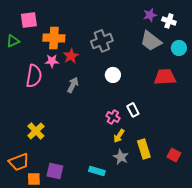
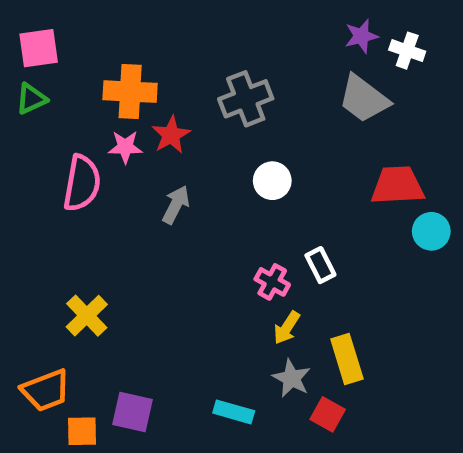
pink square: (29, 20) -> (39, 48), moved
cyan circle: (179, 48) -> (431, 231), moved
red square: (174, 155) -> (328, 414), moved

